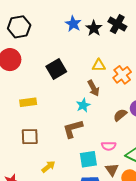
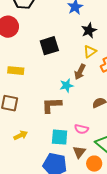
black star: (94, 28) -> (89, 30), moved
yellow triangle: (99, 65) -> (90, 52), turned -48
brown arrow: (93, 88) -> (80, 72), turned 42

